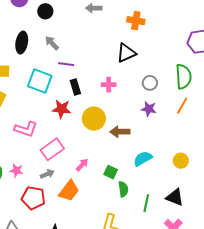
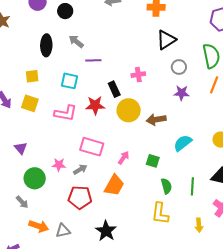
black triangle: (126, 53) -> (166, 40), moved
cyan square: (40, 81) -> (70, 81), size x0.7
black rectangle: (75, 87) -> (114, 89), moved
pink L-shape: (26, 129) -> (66, 113), moved
pink rectangle: (52, 149) -> (92, 147), turned 60
pink star: (16, 171) -> (59, 165), moved
gray arrow: (47, 174) -> (80, 169), moved
green semicircle: (123, 189) -> (166, 186), moved

